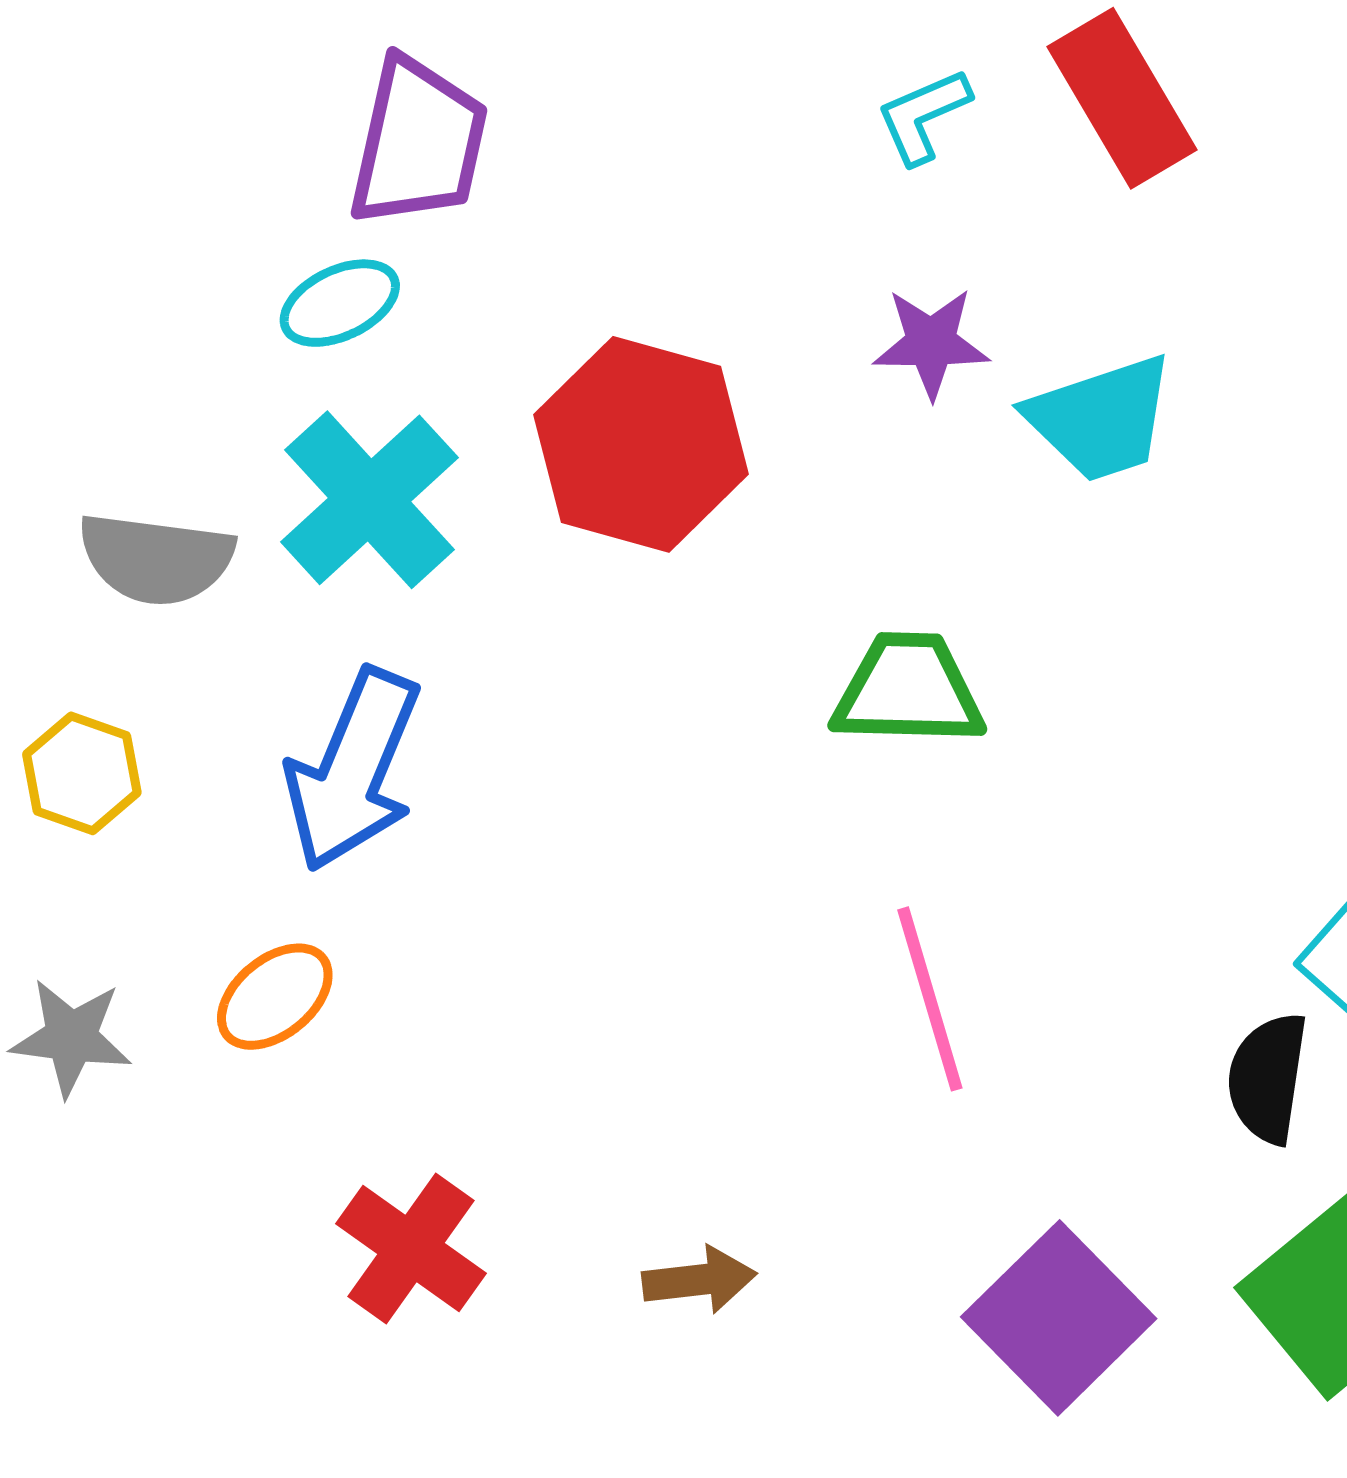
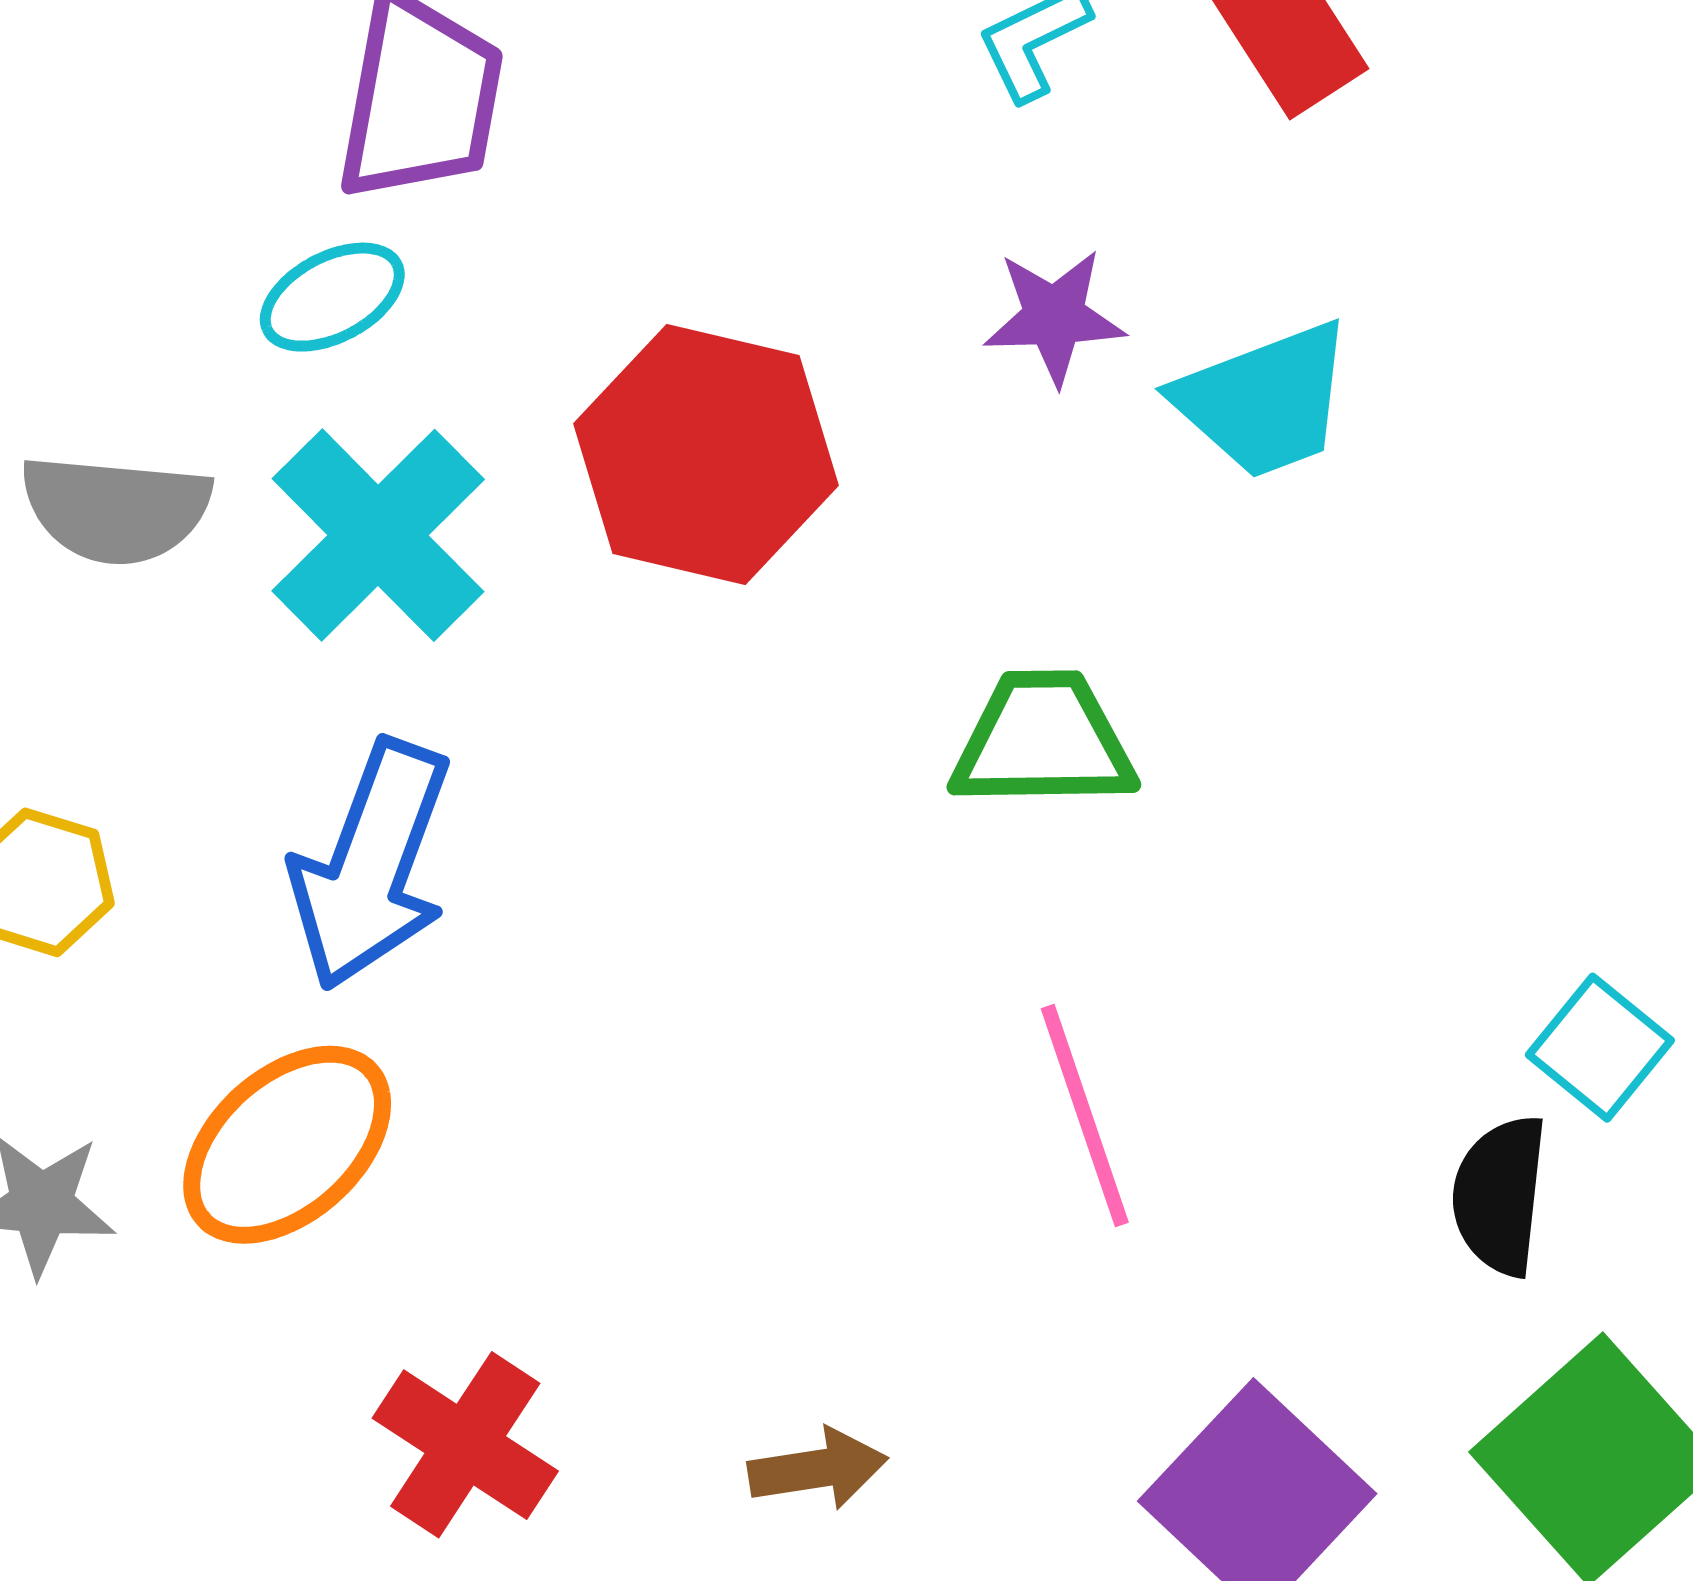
gray semicircle: (156, 559) -> (116, 509), moved
orange ellipse: (275, 997) -> (287, 1145), size x1.5

